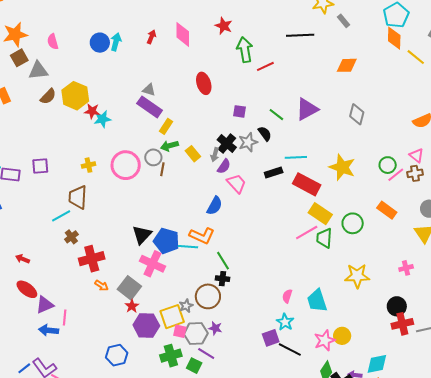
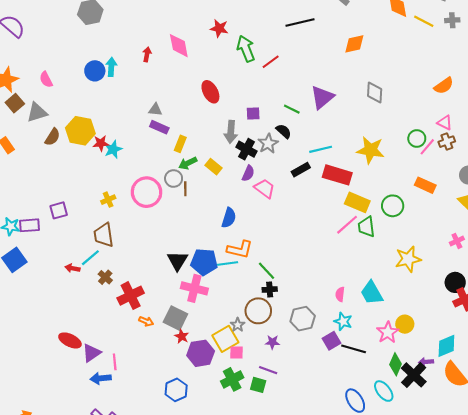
purple rectangle: (150, 107) -> (159, 127), size x0.7
gray arrow: (215, 155) -> (231, 132), moved, size x1.5
blue semicircle: (215, 206) -> (229, 218), moved
red arrow: (22, 259) -> (72, 268), moved
gray hexagon: (196, 334) -> (303, 319), moved

